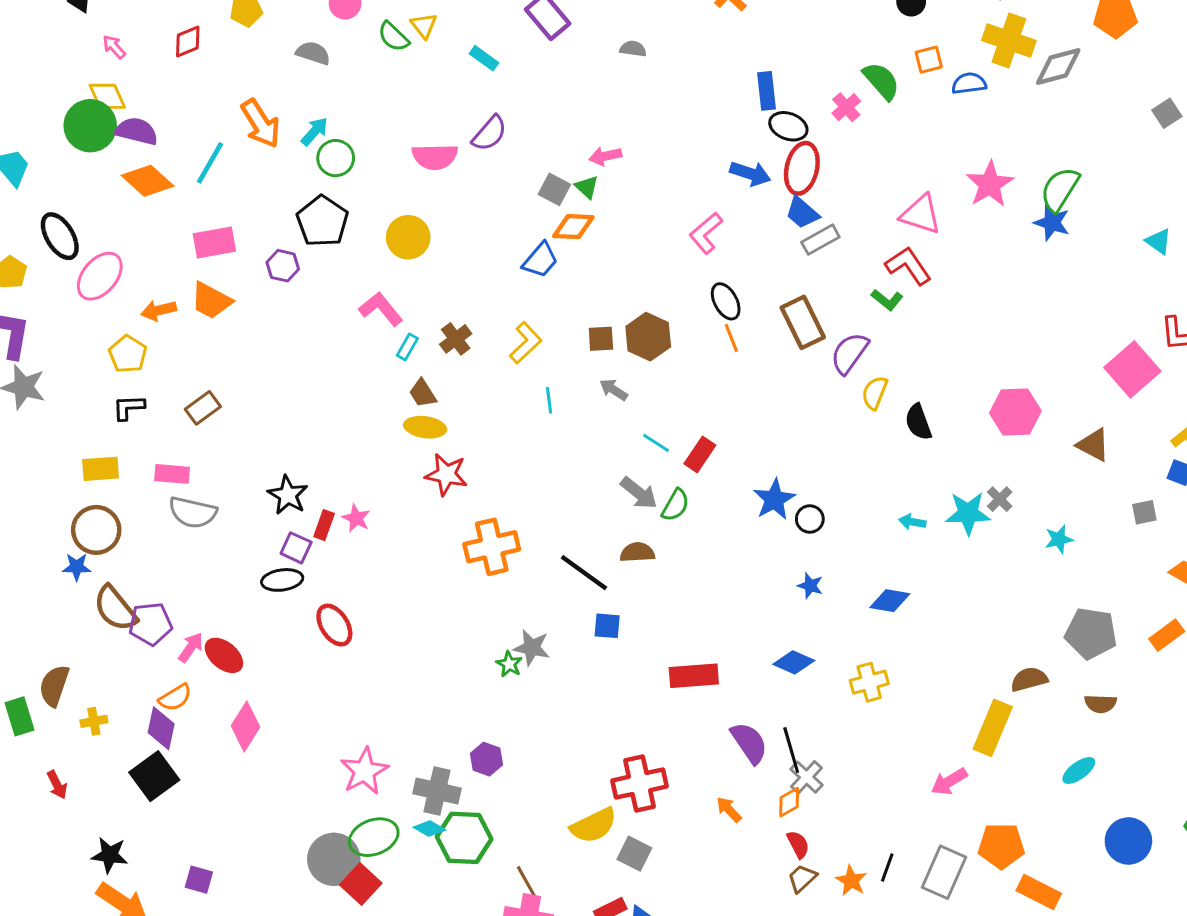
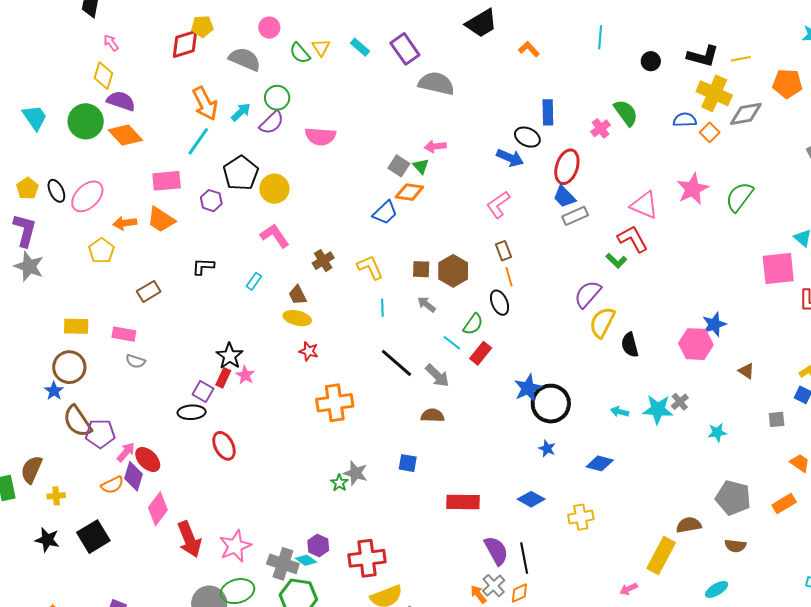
red diamond: (188, 41) -> (185, 44), moved, size x1.4
gray semicircle: (633, 49) -> (436, 83), moved, size x2.0
gray semicircle: (313, 53) -> (245, 59), size x1.4
cyan rectangle: (484, 58) -> (360, 47), moved
orange square: (929, 60) -> (710, 132), moved, turned -36
yellow diamond: (107, 96) -> (103, 76), turned 36
green circle: (90, 126) -> (86, 121), moved
black ellipse: (788, 126) -> (527, 137), moved
purple semicircle: (489, 133) -> (272, 123), moved
green circle: (336, 158) -> (277, 98), moved
cyan line: (210, 163) -> (198, 141), moved
blue arrow: (750, 174) -> (510, 158), moved
blue star: (1052, 223) -> (714, 324), moved, turned 30
black ellipse: (60, 236) -> (56, 191), moved, size x0.7
yellow circle: (408, 237) -> (274, 189), moved
black ellipse: (726, 301) -> (500, 303), moved
brown rectangle: (803, 322) -> (503, 251), moved, size x0.6
yellow L-shape: (526, 343) -> (370, 267), turned -76
cyan rectangle: (407, 347) -> (254, 281), moved
pink square: (1132, 369) -> (778, 268), moved, turned 30
yellow semicircle: (875, 393) -> (602, 322), size x1.4
black L-shape: (129, 407) -> (203, 266), moved
brown triangle: (1093, 445) -> (746, 371), size x0.7
red star: (446, 475) -> (309, 351), size x0.7
black star: (288, 495) -> (230, 356), moved
green semicircle: (675, 505) -> (473, 324), moved
gray semicircle: (193, 512) -> (135, 361), size x0.6
black circle: (810, 519) -> (551, 404), size x2.0
blue star: (77, 567) -> (54, 391), turned 30
black line: (584, 573) -> (396, 363), moved
purple diamond: (161, 728) -> (133, 476), moved
gray cross: (807, 777) -> (494, 586), moved
pink arrow: (949, 782) -> (629, 589), size x0.7
red cross: (640, 783) -> (367, 558), moved
red arrow: (57, 785) -> (189, 539), moved, size x1.8
cyan diamond: (429, 829) -> (306, 560), moved
black star: (110, 855) -> (47, 540), moved

